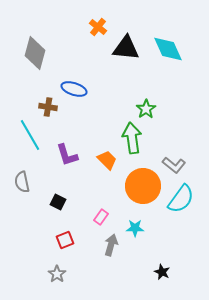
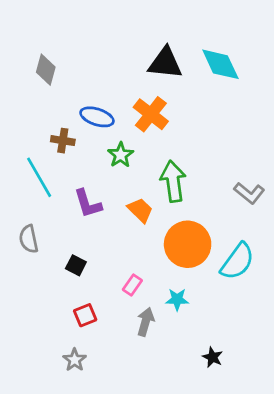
orange cross: (98, 27) -> (151, 114), moved, size x1.5
gray diamond: (35, 53) -> (46, 70), size x0.7
green star: (146, 109) -> (121, 155), moved
gray L-shape: (174, 165) -> (249, 193), moved

